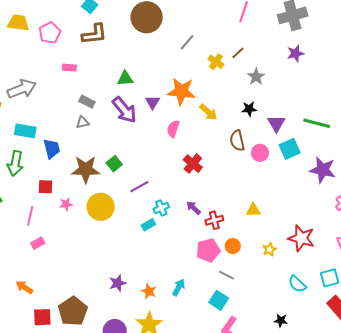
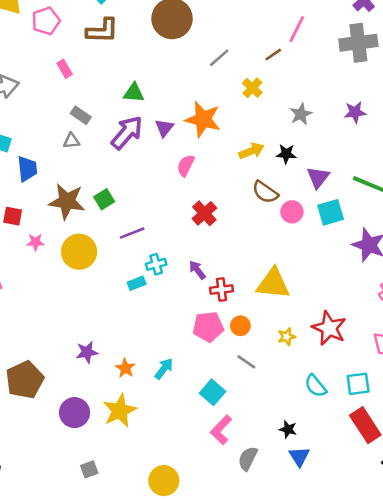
brown line: (238, 53) -> (273, 55), moved
purple star: (295, 53) -> (355, 112), moved
pink rectangle: (69, 68) -> (65, 69), turned 48
purple arrow: (124, 110) -> (127, 133), turned -108
yellow arrow: (208, 112) -> (252, 151), moved, turned -72
brown semicircle: (237, 141) -> (265, 192), turned -50
yellow triangle: (253, 210) -> (273, 284), size x1.8
gray line: (226, 275) -> (246, 362), moved

